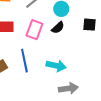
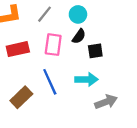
black square: (90, 25) -> (95, 51), moved

